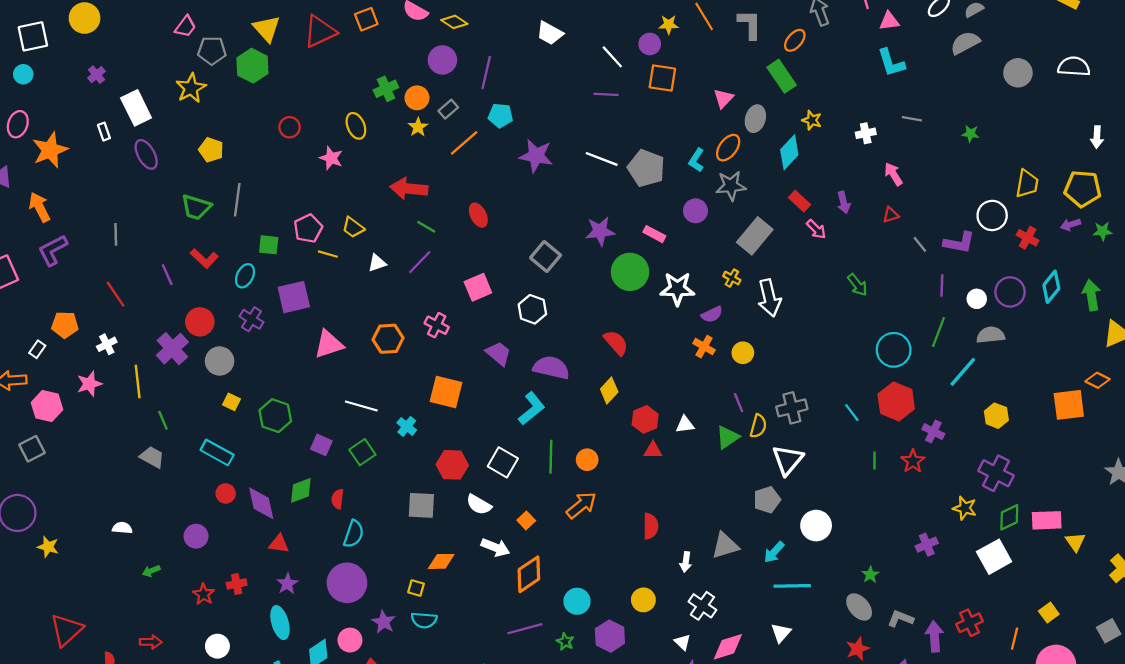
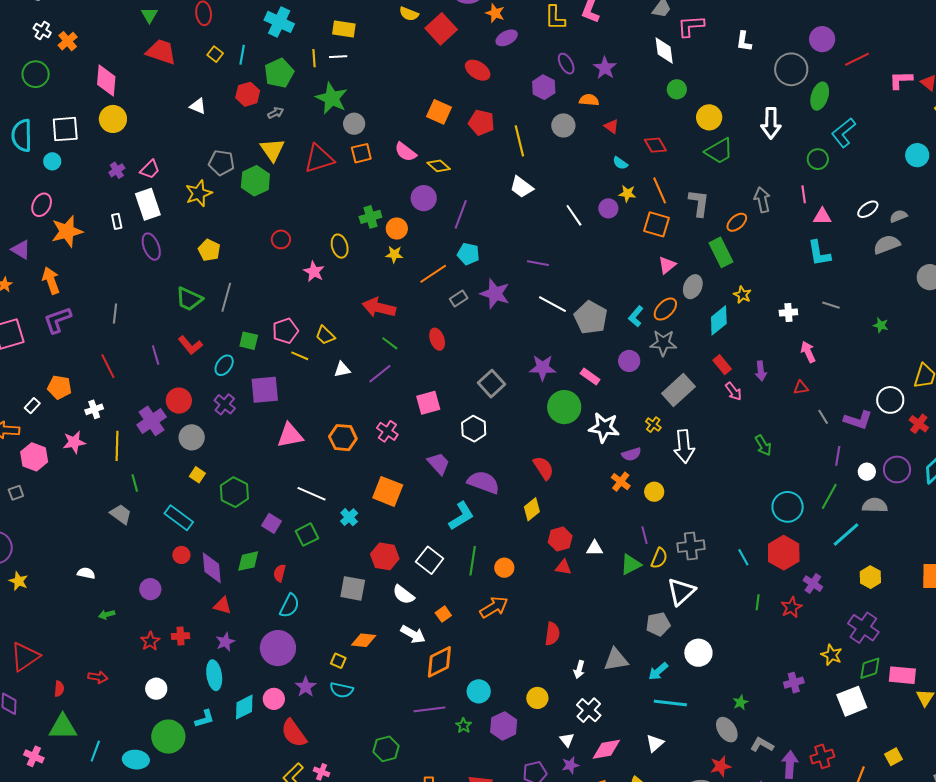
pink trapezoid: (185, 27) -> (150, 169), moved
orange square: (662, 78) -> (657, 224), moved
purple line: (606, 94) -> (538, 263), moved
gray rectangle: (448, 109) -> (459, 298), moved
yellow star: (418, 127) -> (394, 254), turned 30
gray square: (32, 449) -> (16, 493), size x0.7

